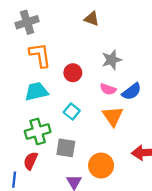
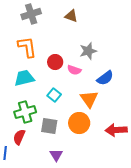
gray cross: (27, 22) -> (31, 14), moved
pink semicircle: (108, 89) -> (74, 70), moved
orange circle: (101, 166) -> (79, 123), moved

